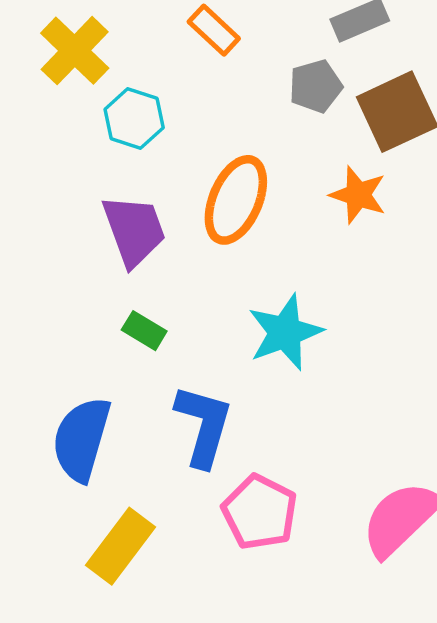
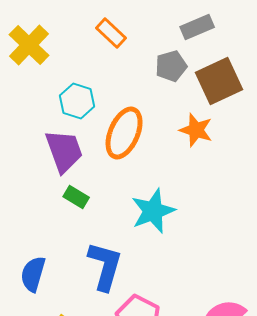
cyan hexagon: (134, 118) -> (77, 101), moved
green rectangle: (144, 331) -> (76, 197), moved
blue semicircle: (81, 439) -> (33, 274), size x0.7

